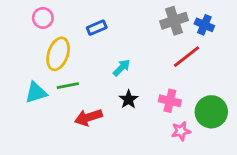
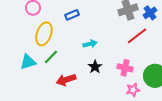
blue cross: (204, 25) -> (150, 13), turned 32
cyan arrow: (122, 68) -> (90, 44), turned 32
green line: (68, 86) -> (51, 57), turned -35

